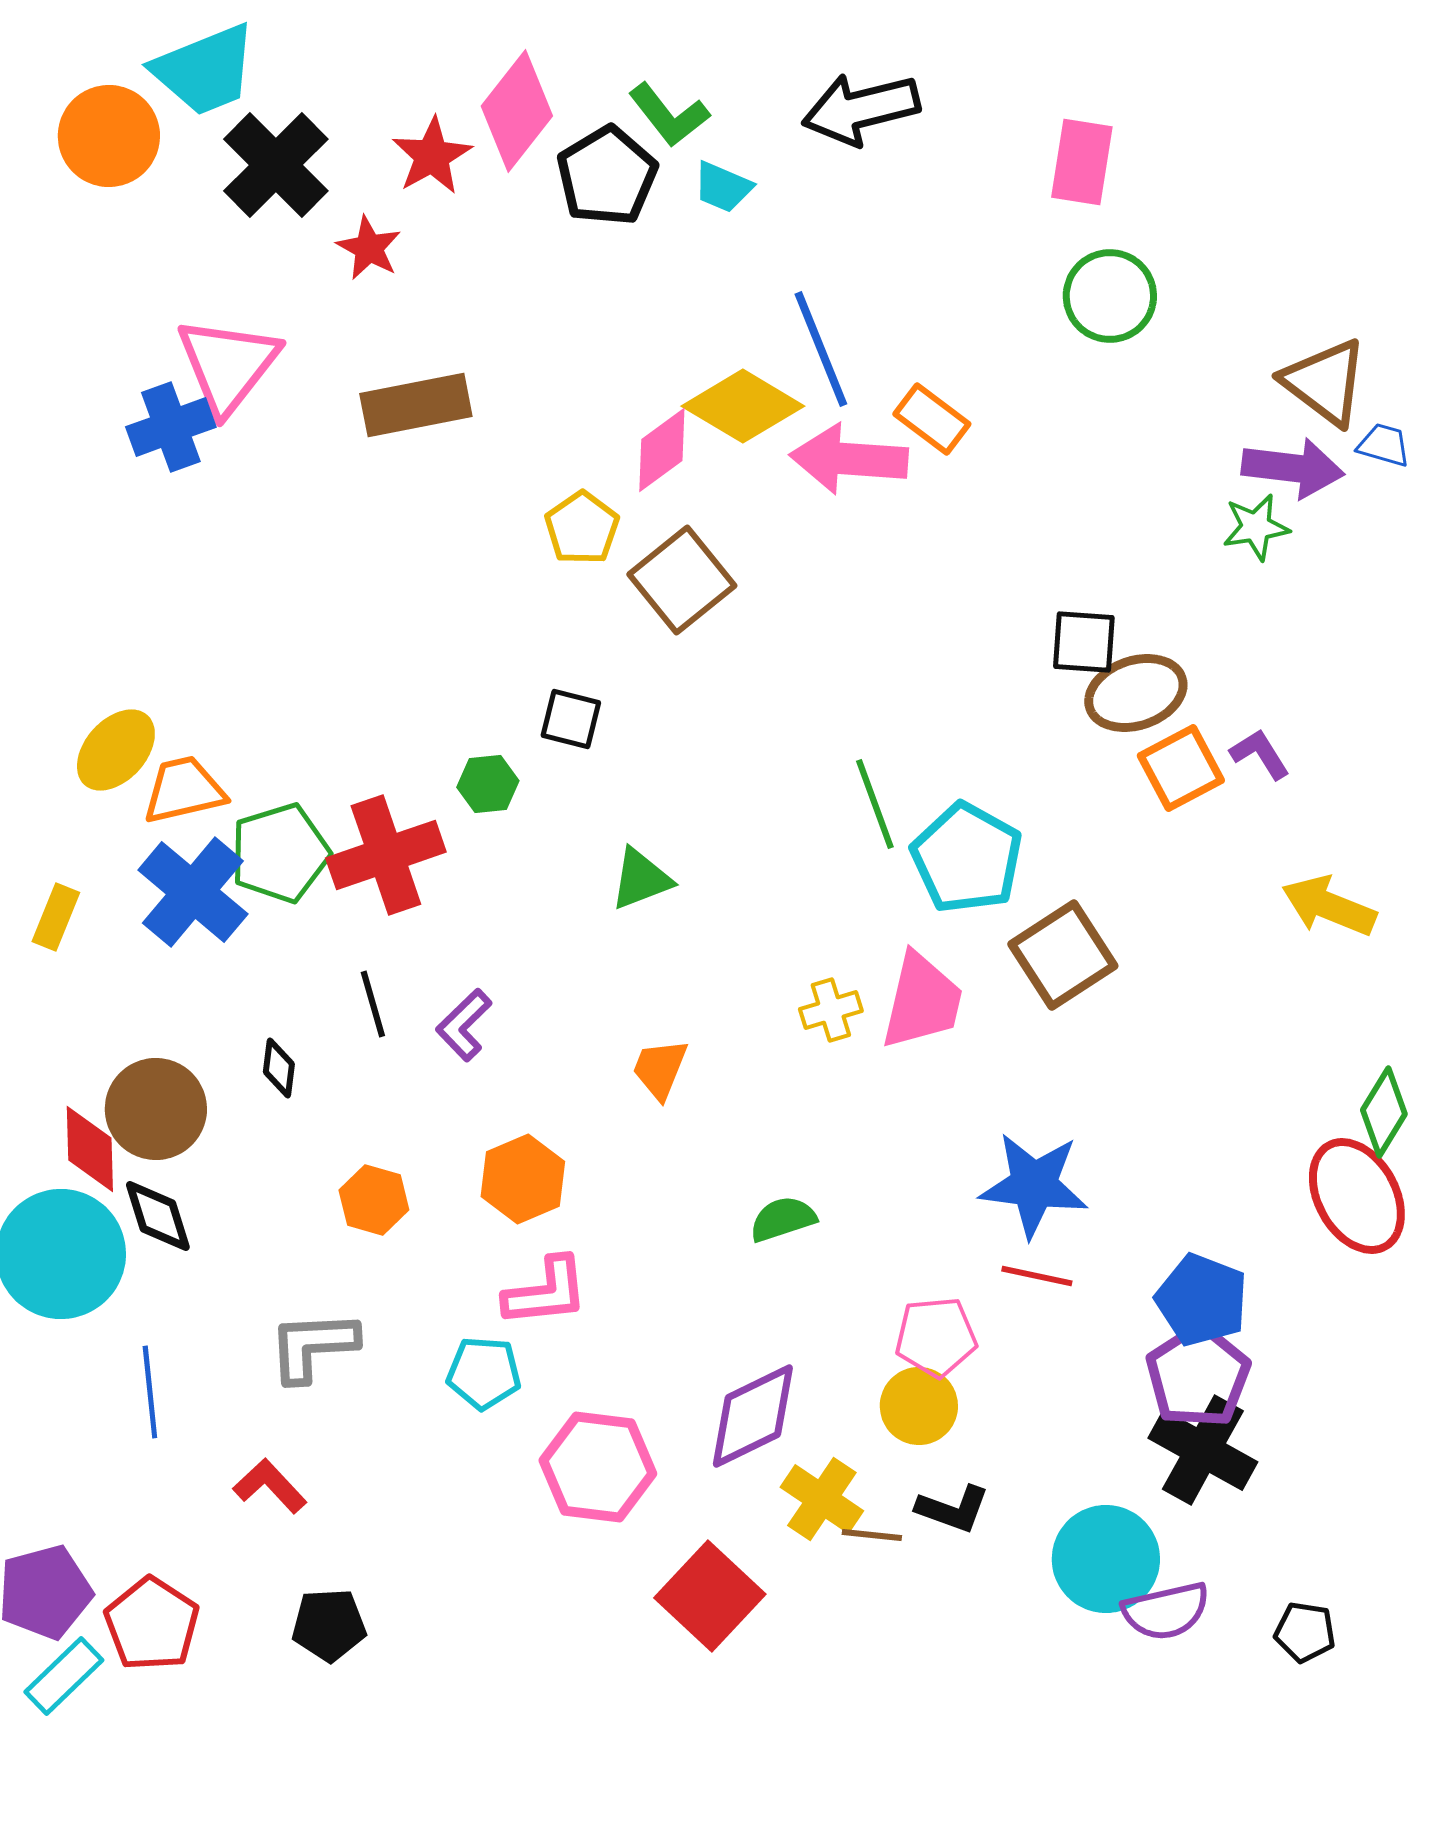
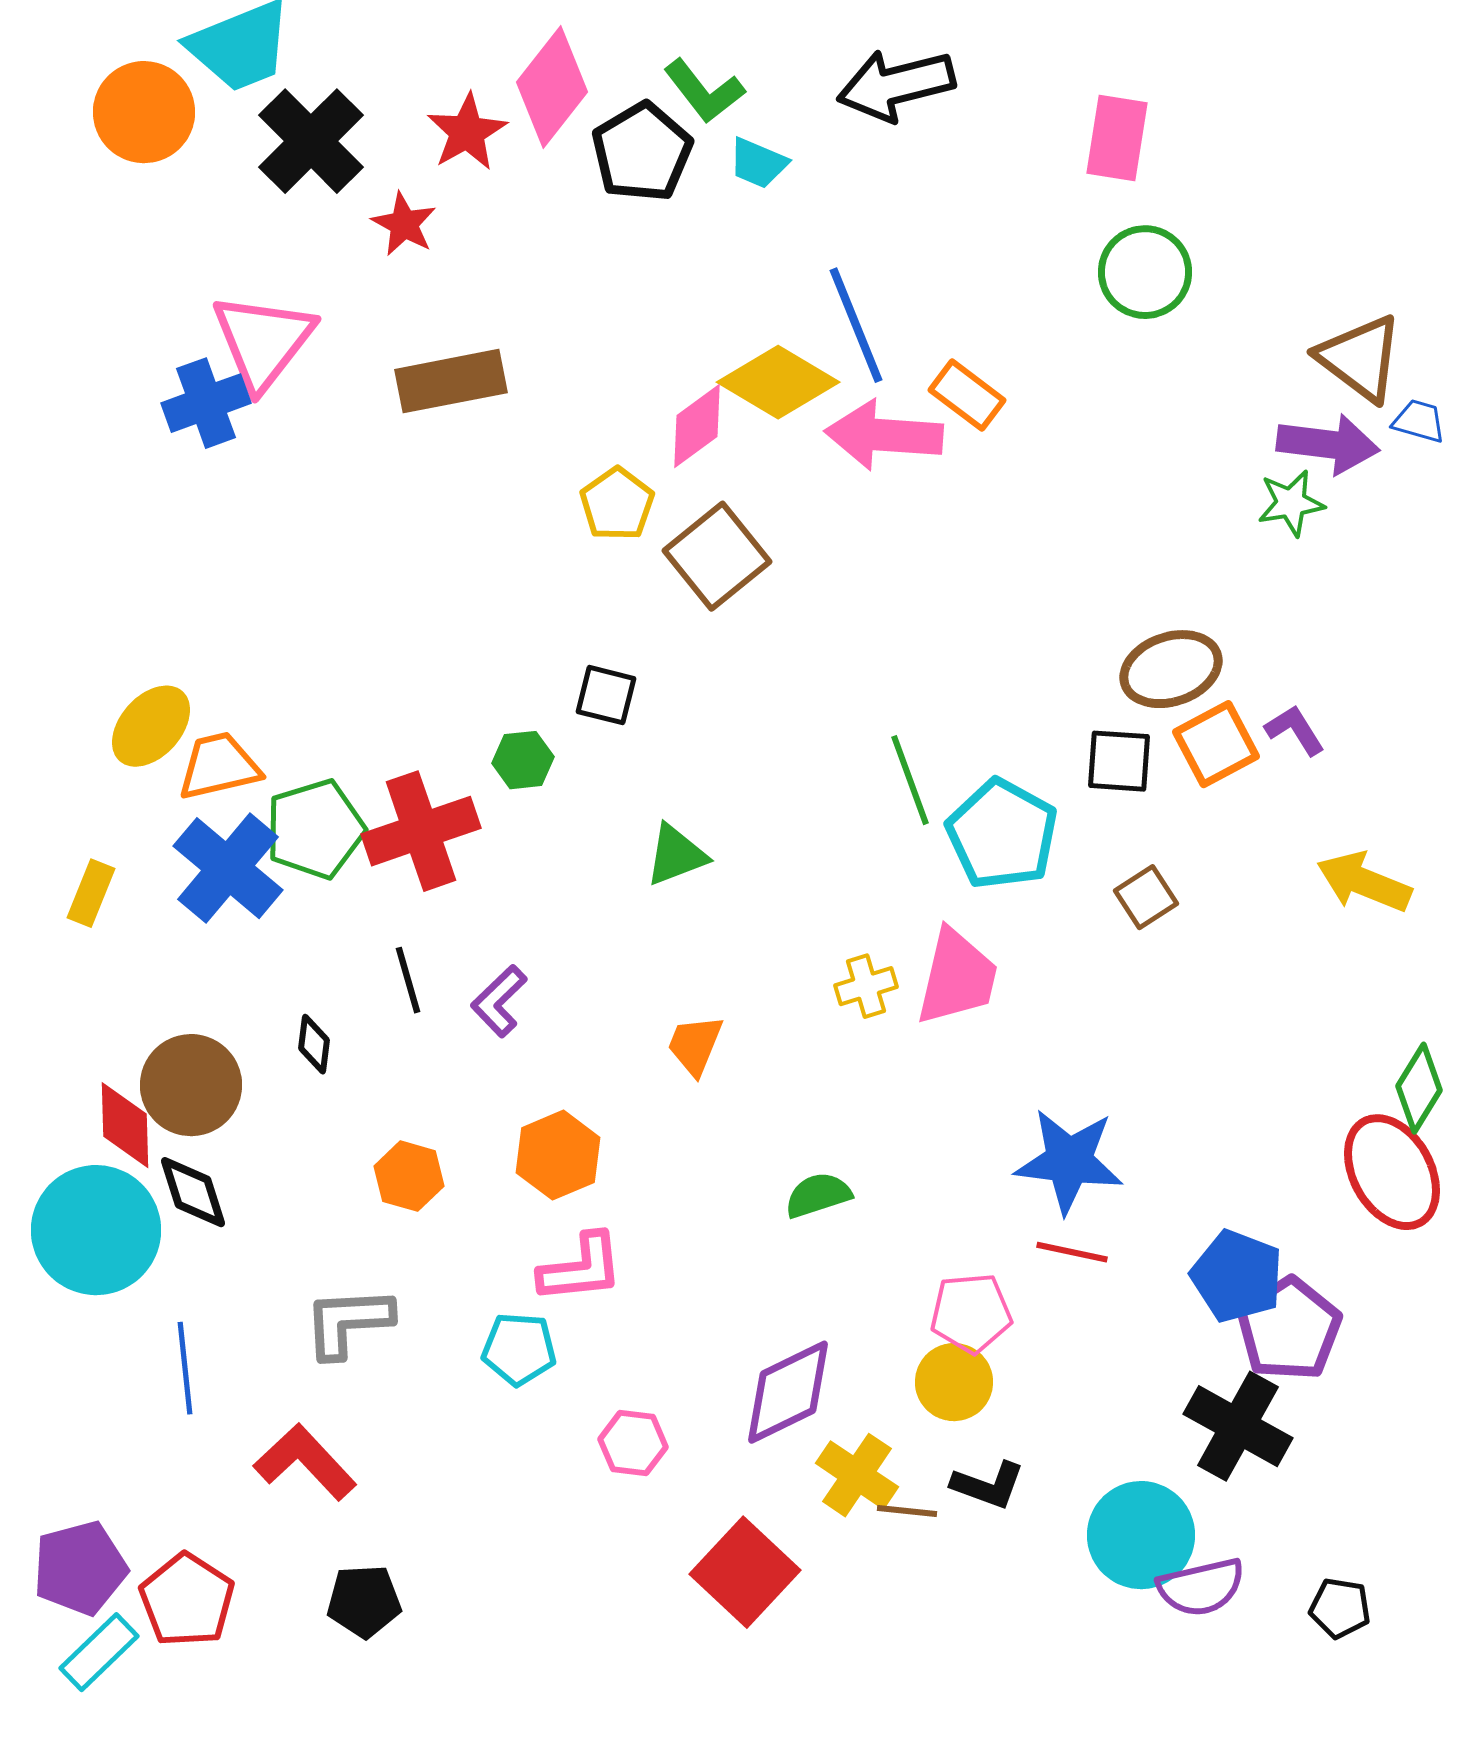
black square: (1084, 642) -> (1119, 761), moved
brown square: (1063, 955) -> (1146, 897), moved, size x0.6
purple pentagon: (1198, 1376) -> (1289, 1329), moved
pink hexagon: (598, 1467) -> (633, 1443), size x0.6
red L-shape: (270, 1486) -> (305, 1462), size x1.4

